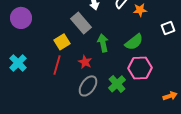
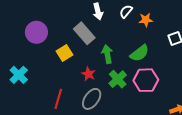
purple circle: (21, 18) -> (36, 32), moved
red line: (57, 65) -> (58, 99), moved
green cross: (117, 84) -> (118, 79), moved

